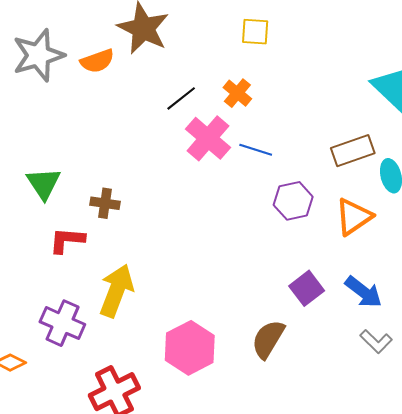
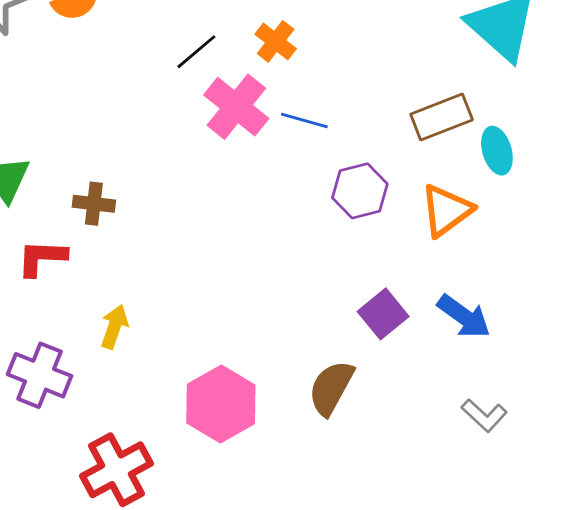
yellow arrow: (116, 291) -> (114, 327), size x0.6
gray L-shape: (376, 341) -> (484, 415), moved

